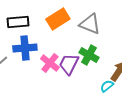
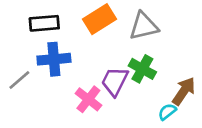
gray triangle: (90, 24) -> (144, 26), turned -35
pink cross: (50, 63) -> (88, 99), moved

